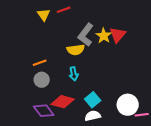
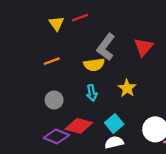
yellow star: (104, 36) -> (127, 88), moved
orange line: (40, 63) -> (52, 61), moved
purple diamond: (44, 111) -> (56, 136), turned -30

